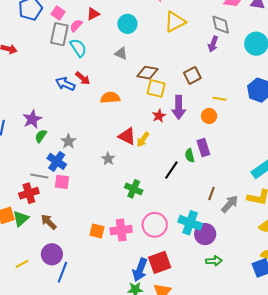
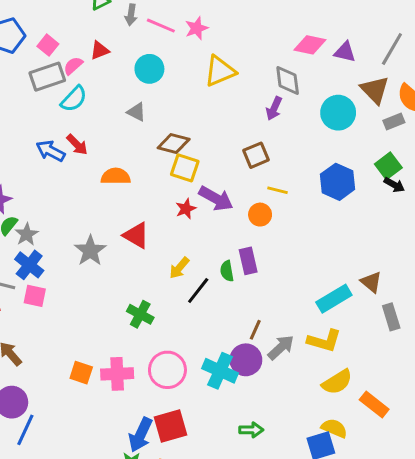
gray rectangle: (59, 34) -> (47, 77), turned 55
cyan semicircle: (78, 48) -> (74, 99), turned 72
brown square: (192, 75) -> (256, 155), moved
purple arrow: (179, 107) -> (216, 198), turned -65
yellow arrow: (143, 140) -> (179, 268), moved
gray star: (68, 141) -> (27, 234), moved
gray star: (108, 159) -> (90, 251), moved, size x1.5
purple circle: (205, 234) -> (246, 360), moved

